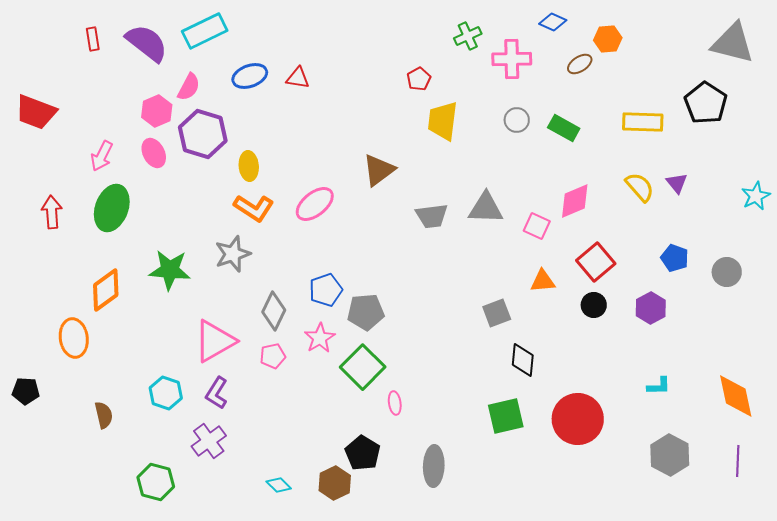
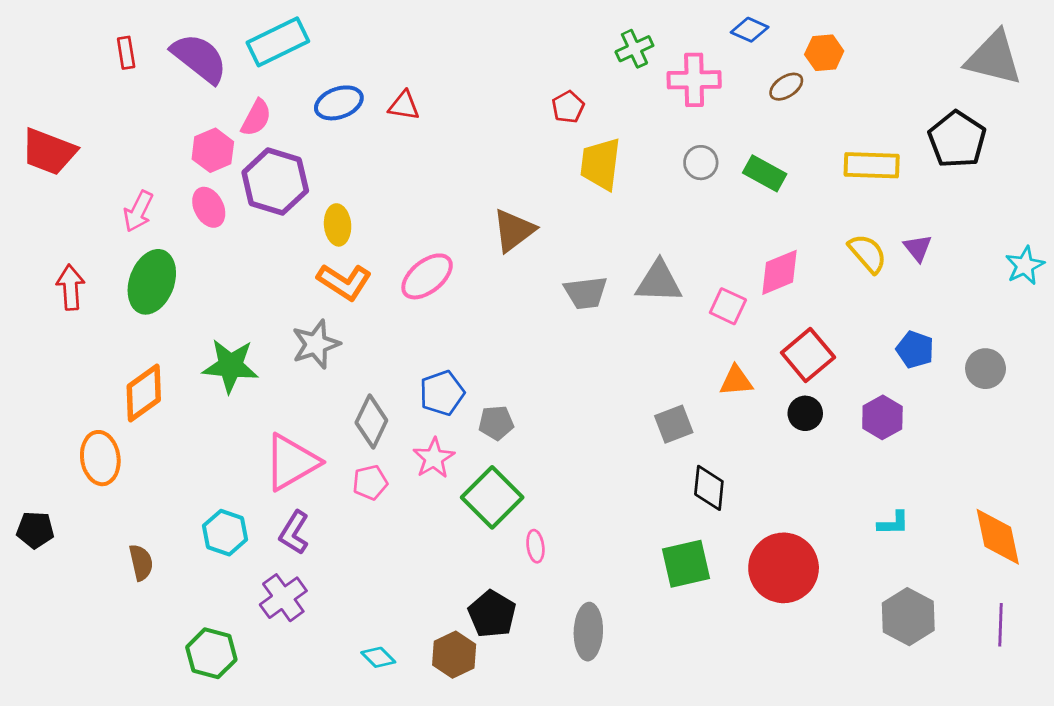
gray pentagon: (366, 312) -> (496, 423), size x0.7

